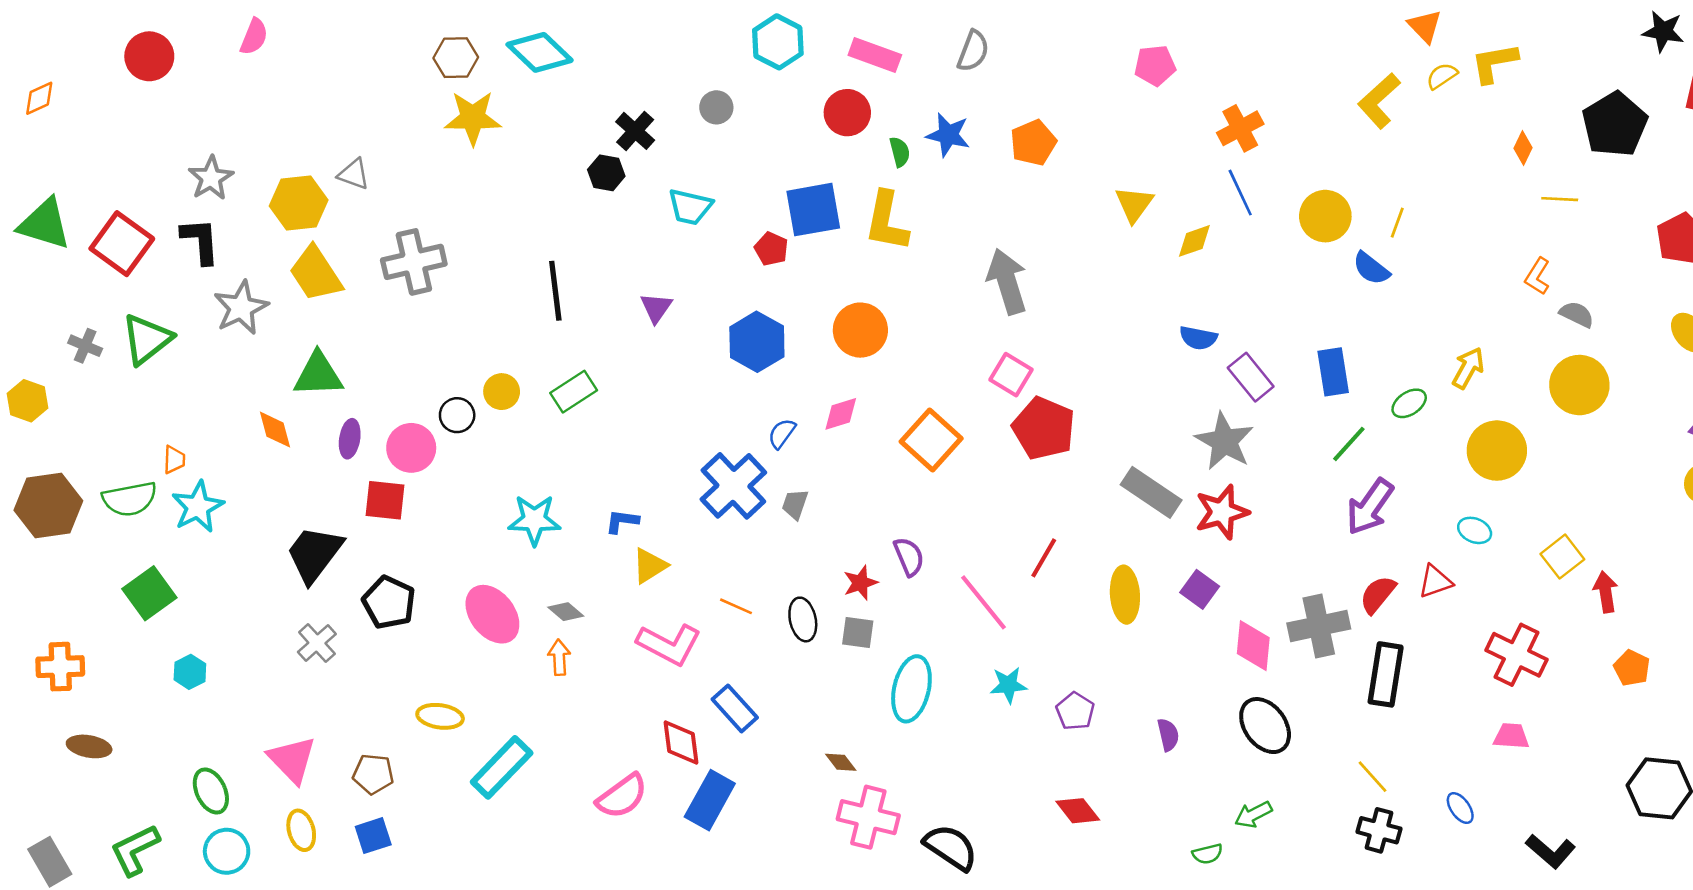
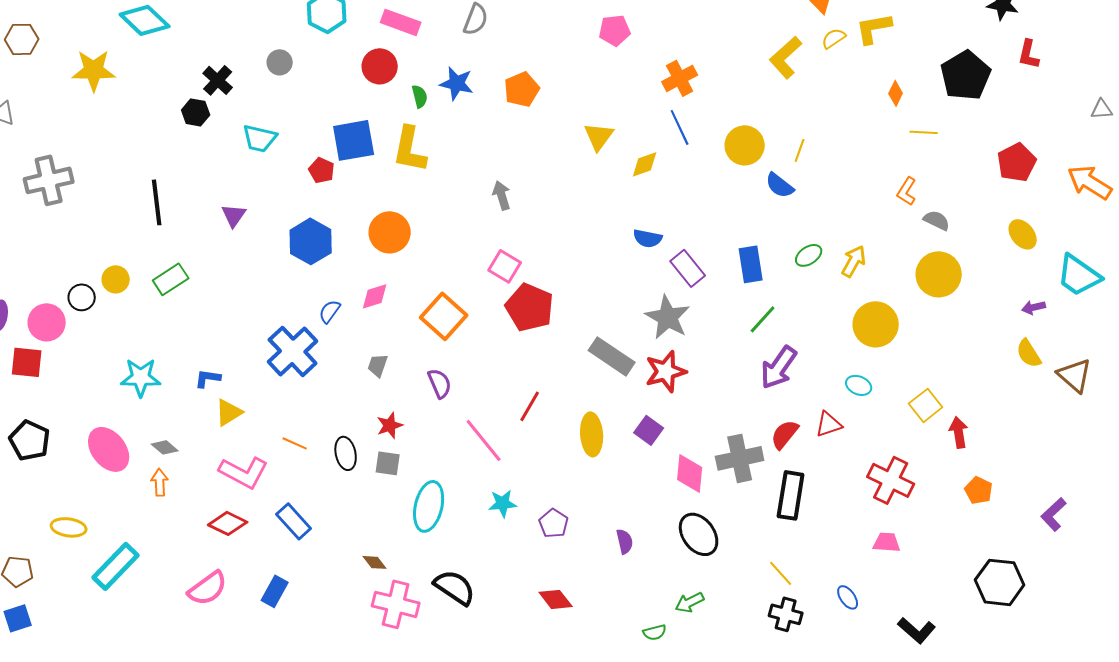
brown hexagon: (456, 58) -> (22, 39), moved
gray arrow: (1007, 282) -> (502, 195), size x0.6
green ellipse: (1409, 403) -> (809, 255), moved
gray trapezoid: (795, 504) -> (378, 365), moved
purple semicircle: (909, 557) -> (440, 383), moved
red diamond: (681, 743) -> (228, 523), moved, turned -57
blue rectangle: (710, 800) -> (275, 591), size x0.7
black semicircle: (951, 847) -> (455, 587), moved

